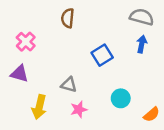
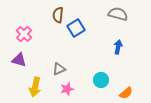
blue arrow: (142, 44) -> (118, 47), moved
blue square: (102, 55) -> (76, 28), moved
gray triangle: (69, 85) -> (59, 69), turned -40

